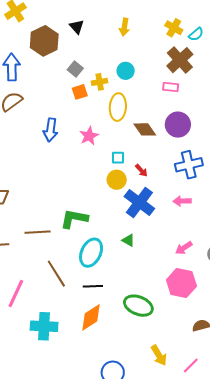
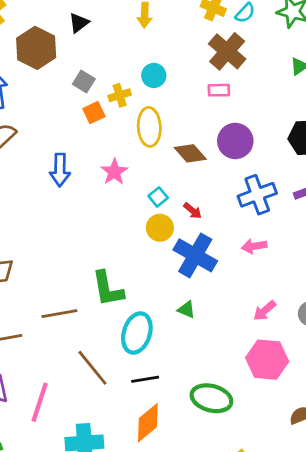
black triangle: (77, 27) -> (79, 23), turned 42
cyan square: (118, 158) -> (158, 197), turned -32
green L-shape: (74, 219) -> (108, 289), turned -104

